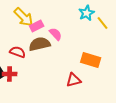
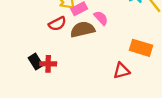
red semicircle: (18, 52) -> (57, 24), moved, turned 133

